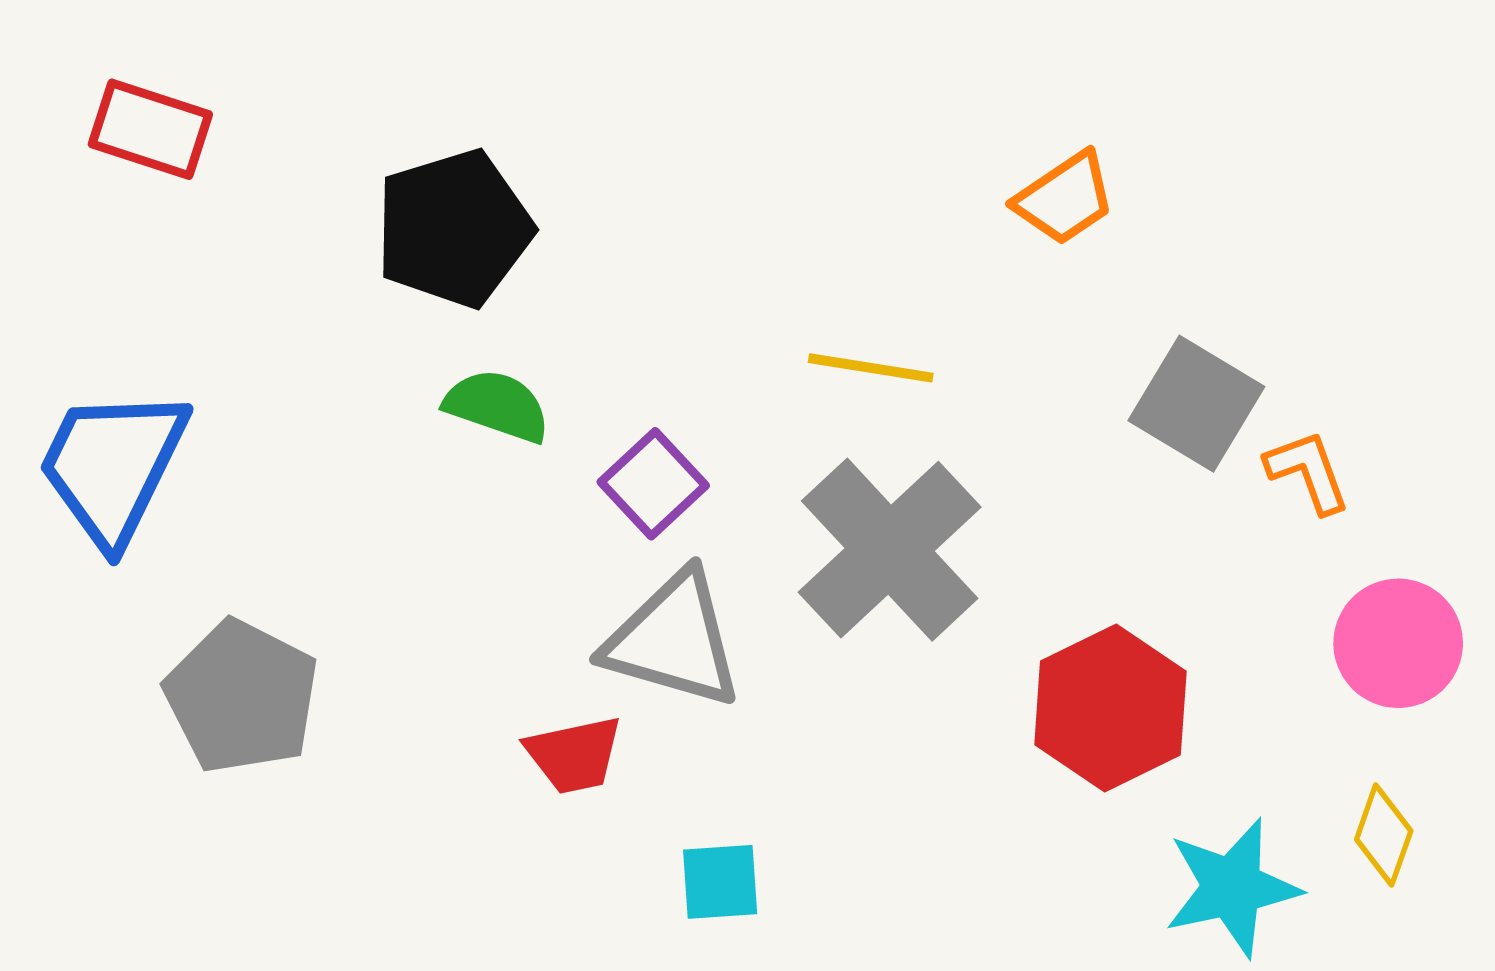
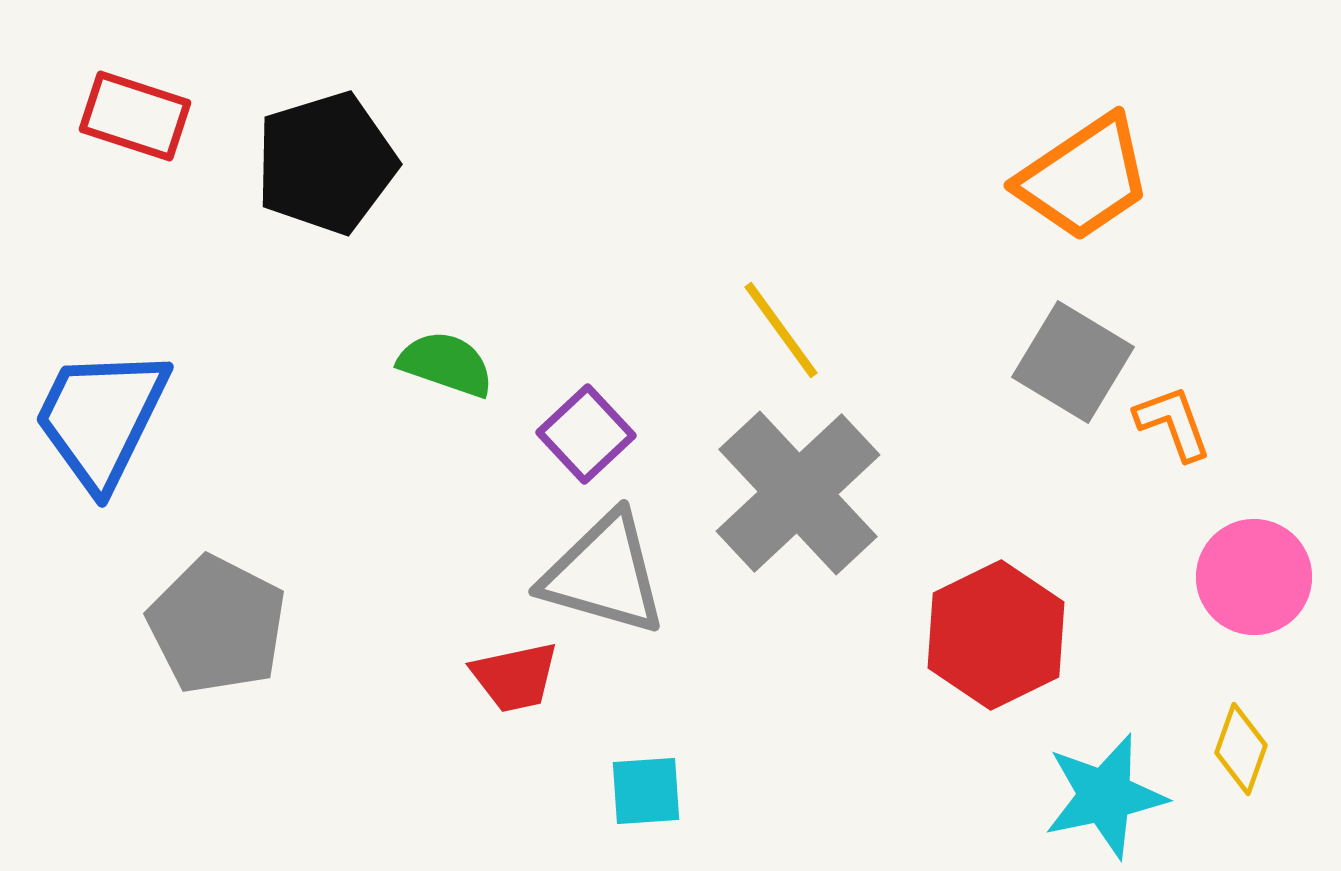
orange trapezoid: (1065, 198) -> (1084, 178), moved, size x1.5
black pentagon: (454, 228) -> (326, 163), moved
yellow line: (871, 368) -> (781, 330), turned 45

